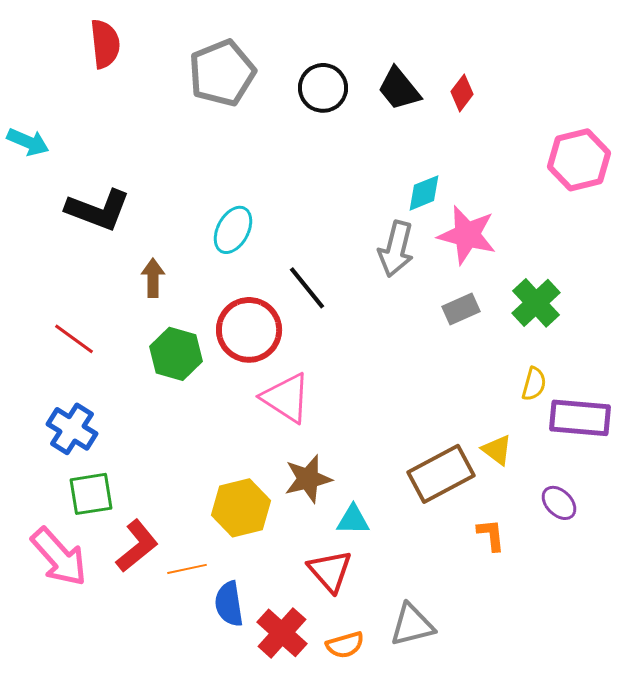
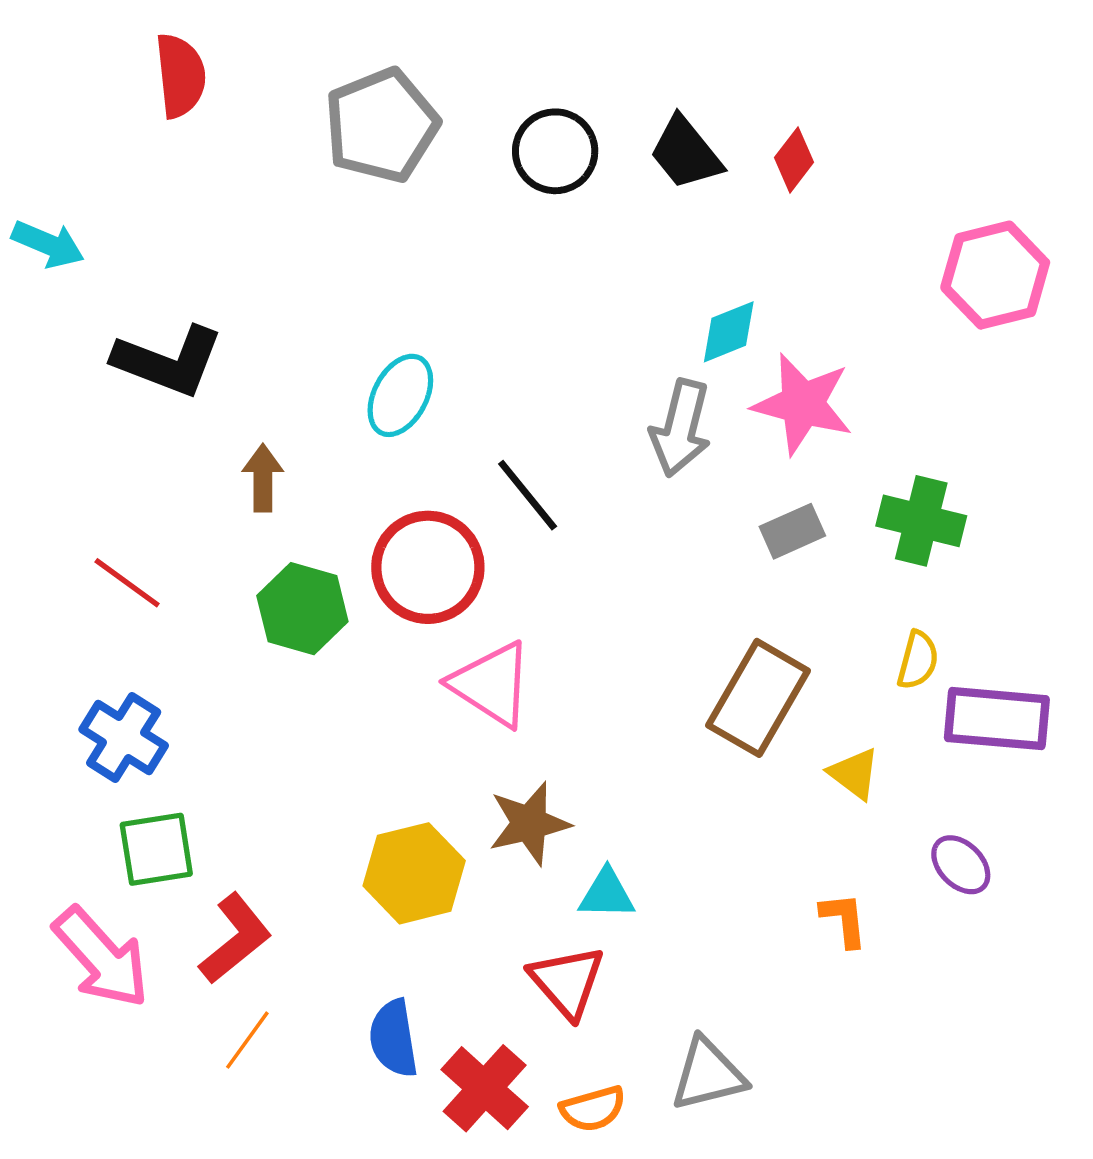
green cross: (536, 303) -> (921, 521), turned -33
brown rectangle: (441, 474) -> (758, 698), moved, turned -32
orange line: (187, 569) -> (247, 1040), moved, turned -42

